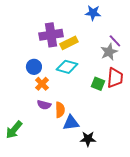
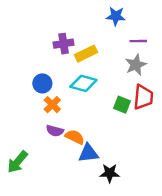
purple cross: (51, 35) -> (64, 44), size x0.7
purple line: (115, 41) -> (138, 41), moved, turned -48
orange semicircle: (60, 110) -> (75, 137), turned -63

